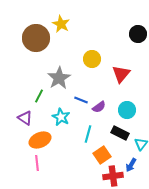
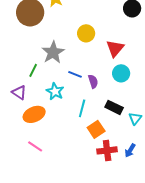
purple semicircle: (99, 107) -> (93, 81), turned -72
cyan circle: (127, 110) -> (121, 73), moved
pink line: (37, 163) -> (35, 146), moved, turned -49
blue arrow: (131, 165) -> (130, 150), moved

